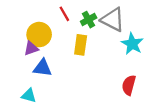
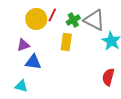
red line: (64, 14) -> (52, 15), turned 56
yellow circle: (39, 35) -> (36, 19), moved

